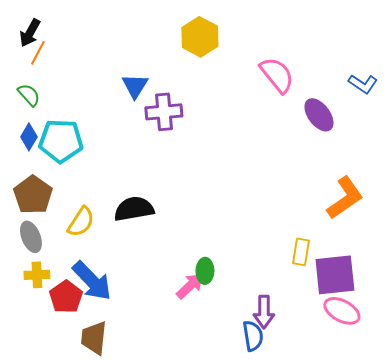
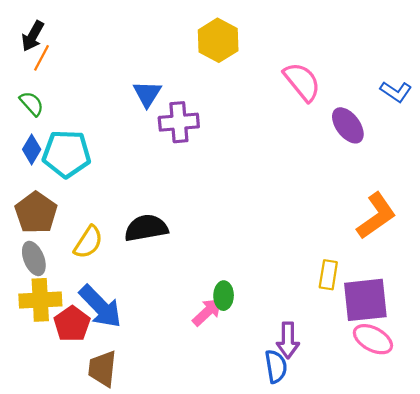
yellow cross: (37, 275) -> (40, 300), size x1.5

